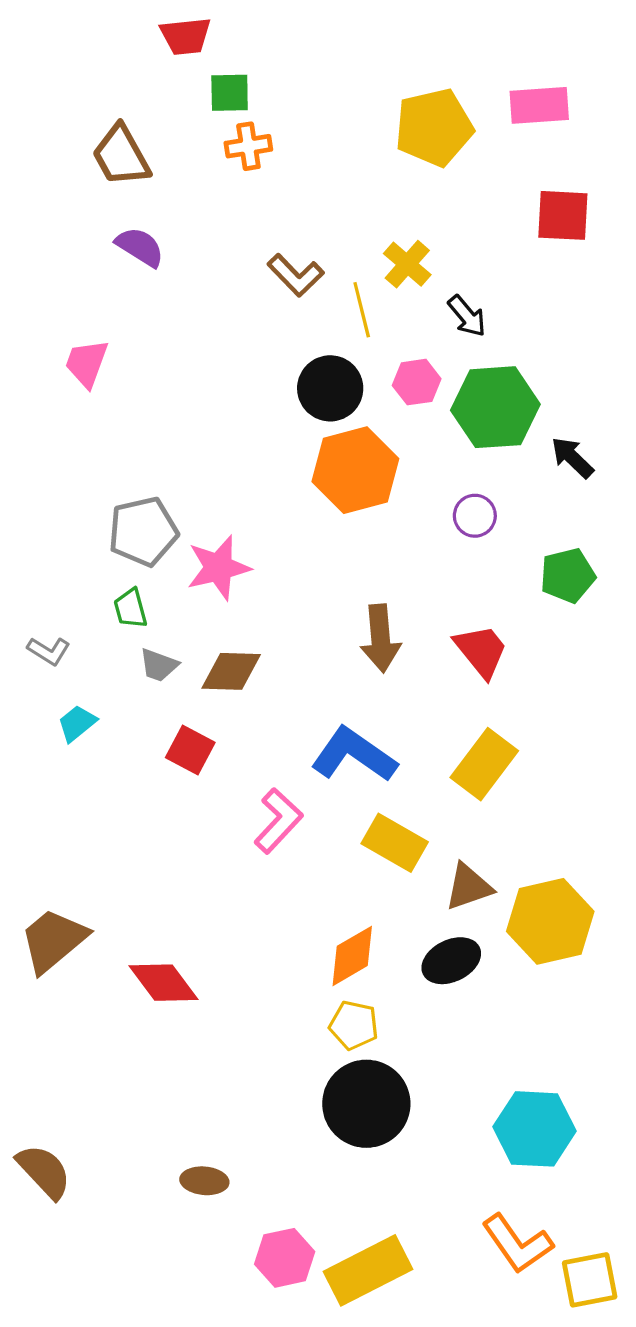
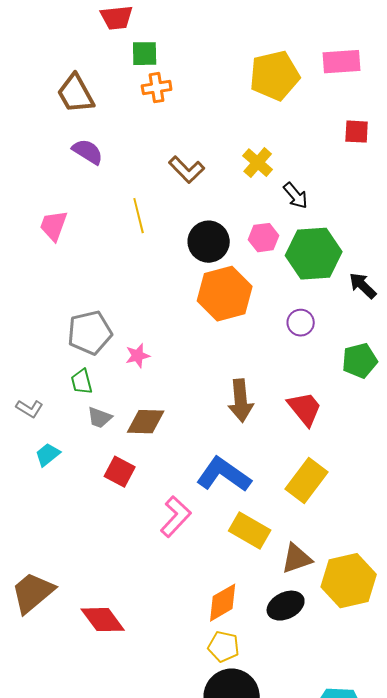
red square: (563, 215) -> (357, 132), size x0.7
yellow line: (362, 310) -> (139, 216), moved
pink star: (219, 568) -> (138, 356), size x0.6

